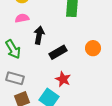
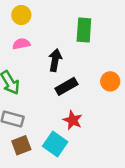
black arrow: (39, 35) -> (55, 60), moved

